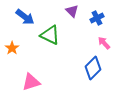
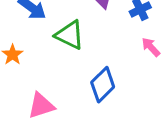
blue diamond: (93, 68) -> (103, 85), moved

